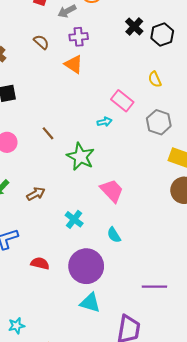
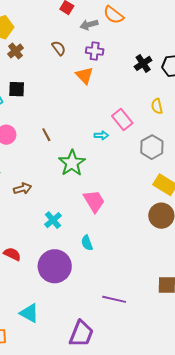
black cross: (134, 26) -> (143, 63), moved
cyan triangle: (90, 303) -> (29, 313), moved

